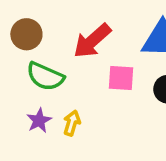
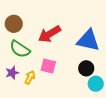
pink square: (121, 78) -> (48, 66), moved

